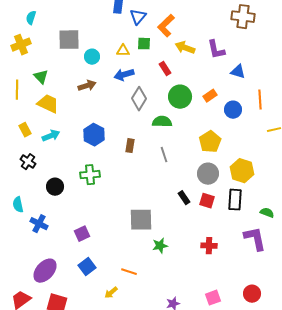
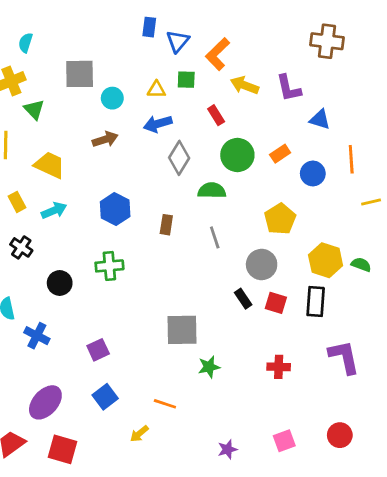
green triangle: (41, 77) -> (34, 109), moved
gray circle: (208, 174) -> (262, 264), moved
green semicircle: (267, 213) -> (361, 264), moved

